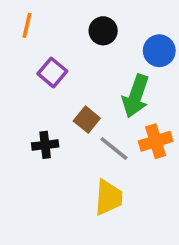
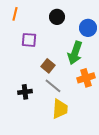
purple square: (52, 72) -> (29, 40), turned -35
black cross: (45, 145) -> (25, 92), moved
gray line: (114, 149) -> (53, 86), moved

